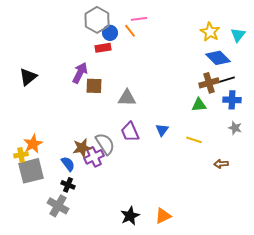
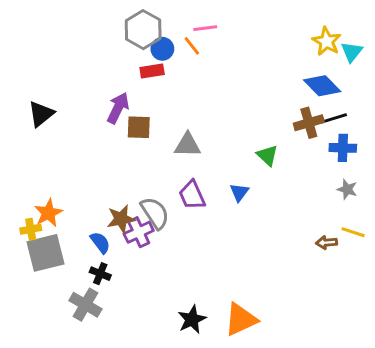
yellow star: (210, 32) -> (327, 41), moved
green triangle: (199, 105) -> (267, 155), moved, turned 49
yellow line: (194, 140) -> (353, 232), moved
orange triangle: (163, 216) -> (241, 319), size x1.4

